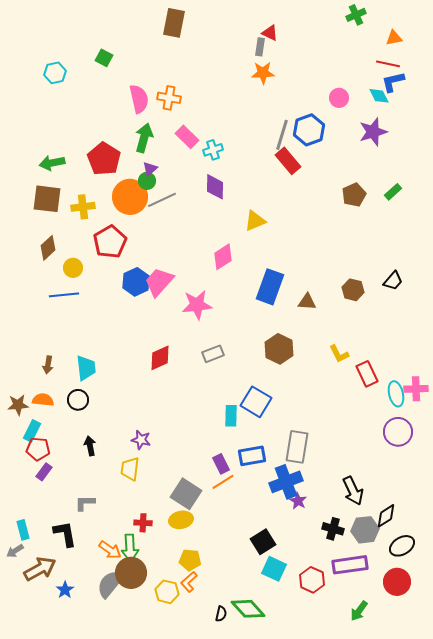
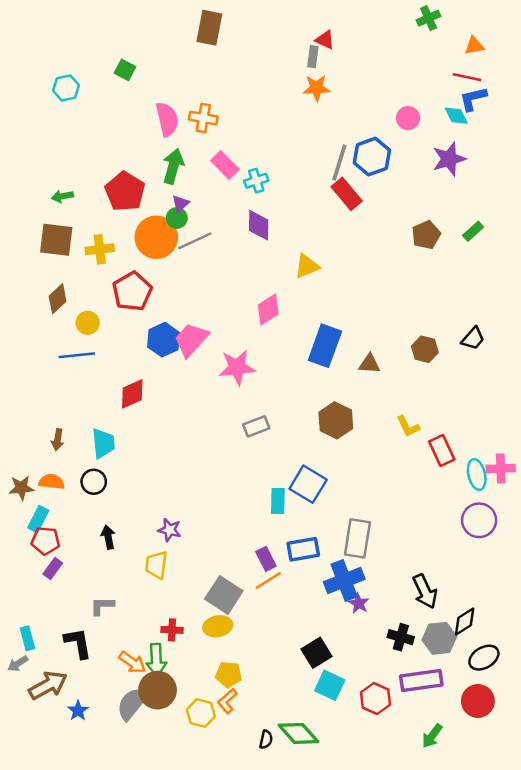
green arrow: (52, 163) -> (62, 196), size x0.7
red diamond: (160, 358) -> (132, 394), moved

